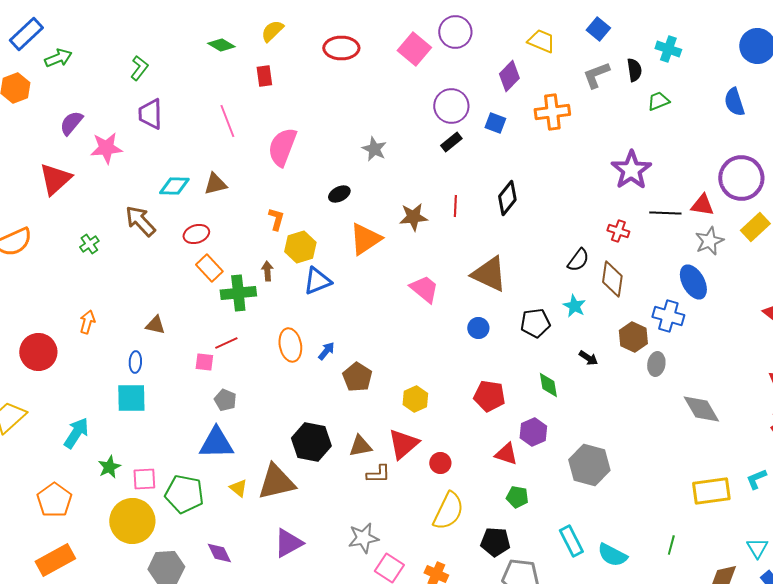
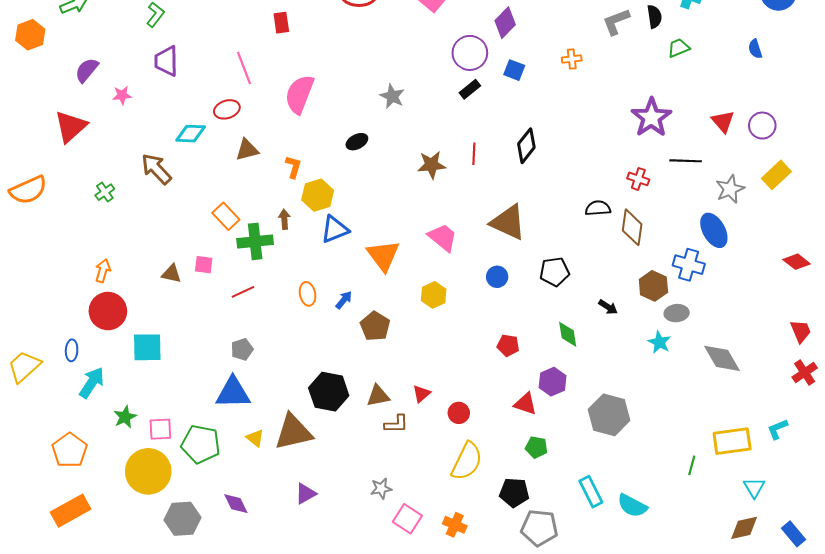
purple diamond: (509, 76) -> (505, 23), moved
blue semicircle: (734, 102) -> (755, 49), size x0.7
orange cross: (552, 112) -> (572, 59), size x0.6
pink star: (106, 148) -> (122, 95), size x0.6
purple circle: (741, 178) -> (762, 126), size x0.6
brown triangle: (215, 184) -> (247, 150), moved
red triangle: (702, 205) -> (723, 121), moved, turned 40
red ellipse: (196, 234) -> (227, 109), moved
orange triangle: (365, 239) -> (383, 256), moved, turned -33
black semicircle: (578, 260) -> (598, 208), turned -130
cyan star: (574, 306) -> (659, 342), moved
orange ellipse: (290, 345) -> (308, 294), size x0.7
red circle: (38, 352) -> (108, 311), moved
blue ellipse: (135, 362) -> (72, 350), moved
pink square: (204, 362) -> (204, 265), moved
gray ellipse: (656, 364) -> (677, 313), turned 75
red pentagon: (489, 396) -> (508, 345), size x0.7
yellow hexagon: (415, 399) -> (434, 295), moved
gray pentagon: (225, 400) -> (242, 349), turned 30
red triangle: (403, 444) -> (421, 394), size x0.6
gray star: (363, 538) -> (381, 489), size x0.7
purple triangle: (288, 543) -> (306, 494), size x0.7
green line: (671, 545) -> (692, 465), moved
cyan triangle: (757, 548) -> (754, 488), moved

